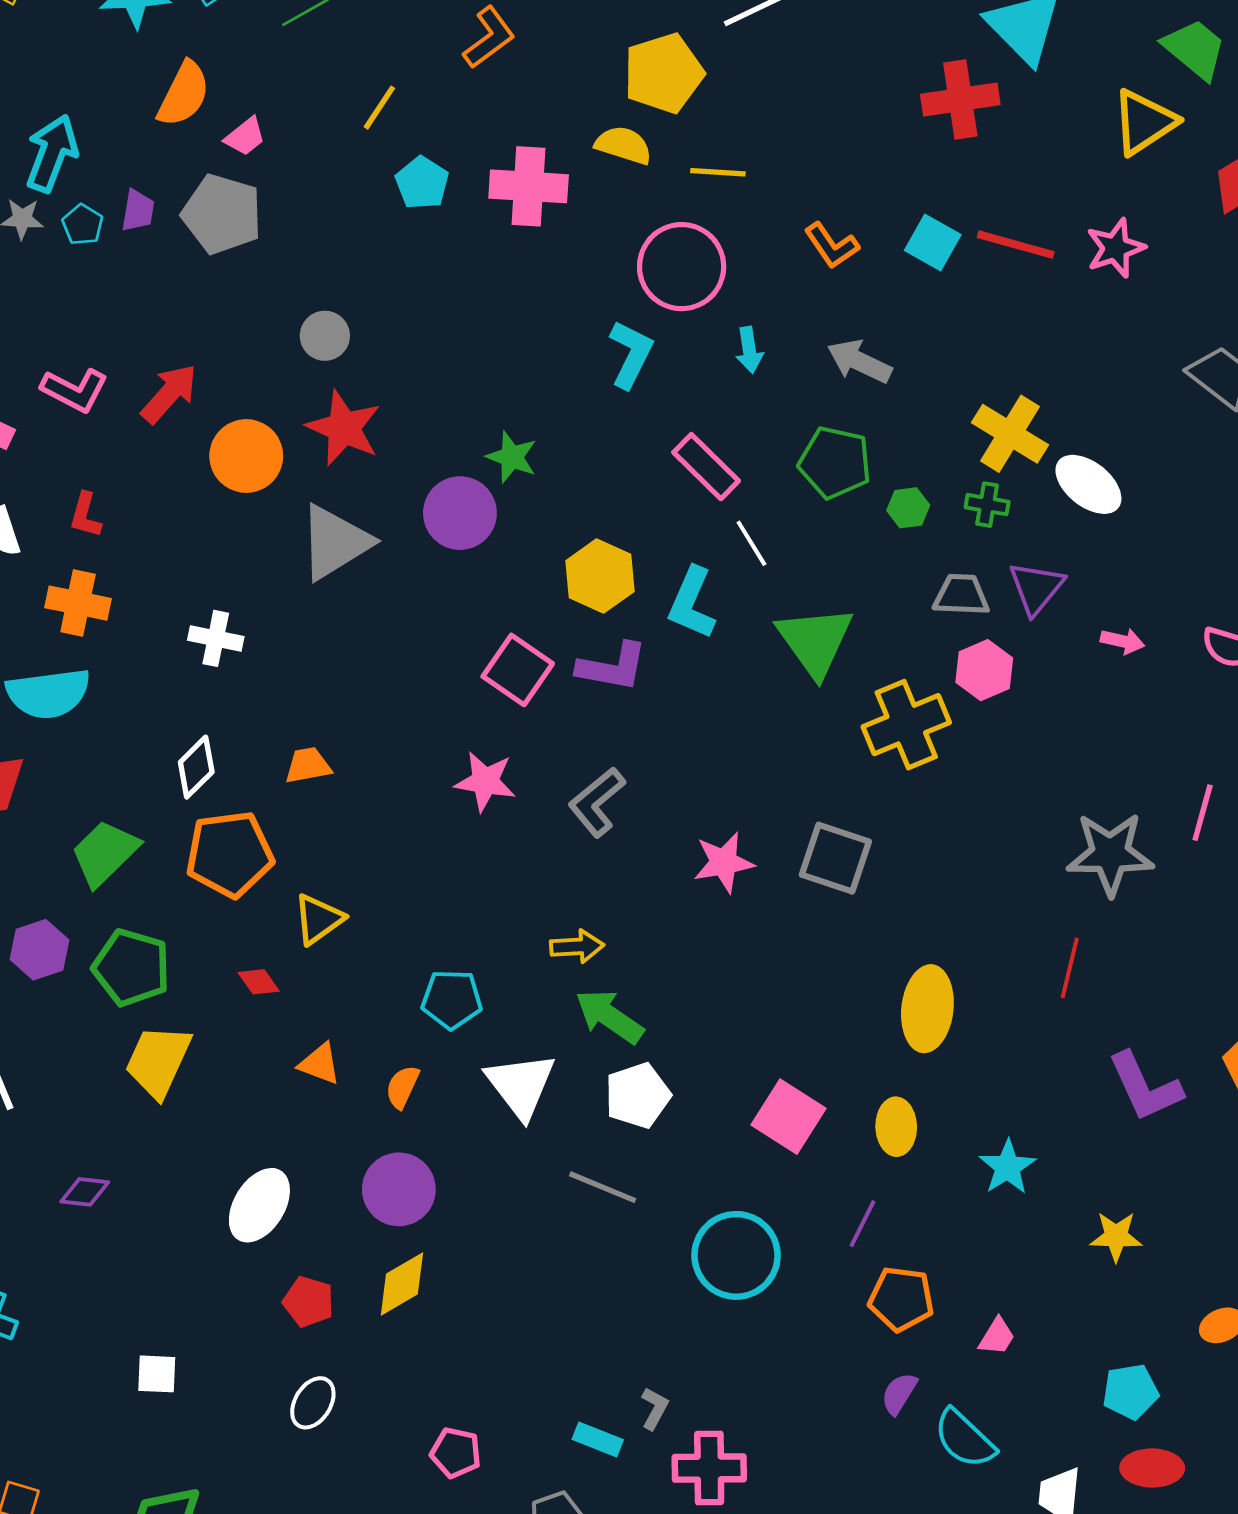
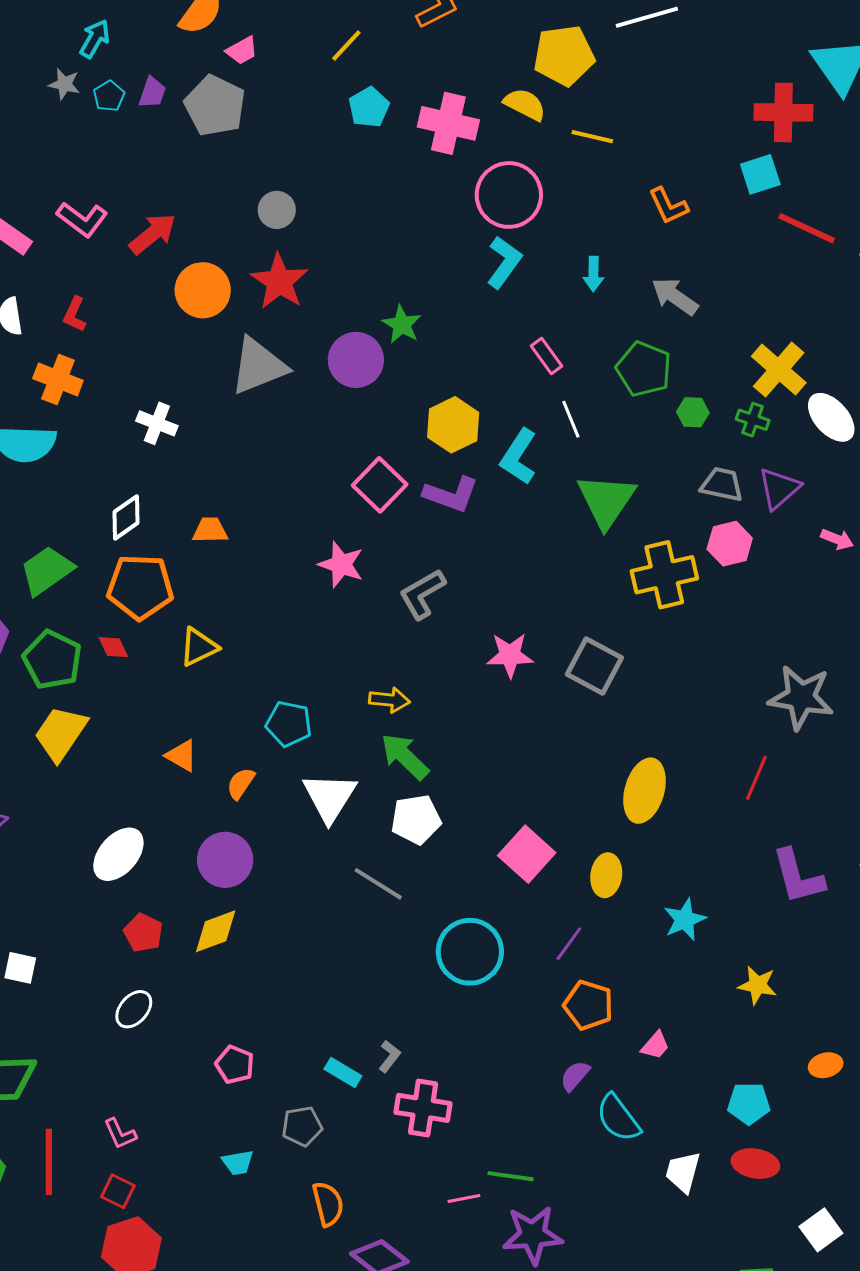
cyan arrow: (52, 153) -> (95, 39), size x0.7
cyan square: (933, 243) -> (760, 174), moved, turned 33
pink circle: (682, 267) -> (509, 195), moved
pink rectangle: (706, 467) -> (546, 356), size x0.7
red diamond: (259, 982) -> (113, 647), moved

